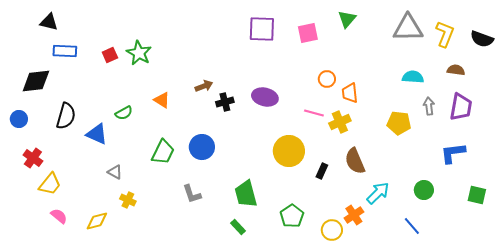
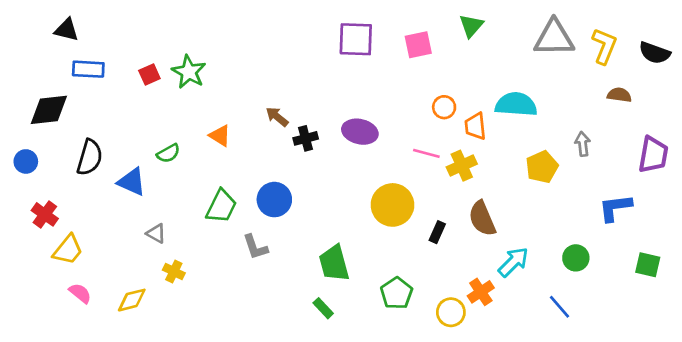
cyan semicircle: (413, 77) -> (516, 104), moved, size x1.4
brown arrow: (204, 86) -> (277, 117), turned -120
purple trapezoid: (461, 107) -> (653, 155), moved
yellow pentagon: (399, 123) -> (542, 167), turned -30
gray L-shape: (192, 194) -> (255, 247), moved

